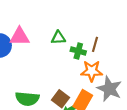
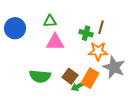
pink triangle: (20, 37) -> (55, 42), moved
green triangle: (58, 38) -> (50, 21), moved

